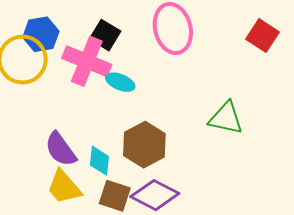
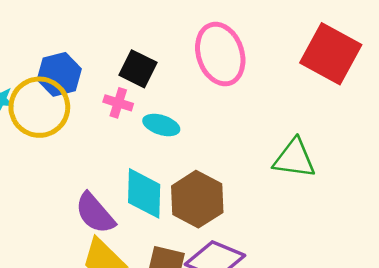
red square: (262, 36) -> (331, 54), size x1.5
pink cross: (87, 61) -> (118, 103), size x0.5
cyan diamond: (99, 161) -> (144, 193), moved, size x1.4

